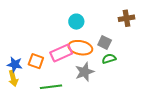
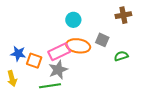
green semicircle: (109, 59) -> (121, 56), moved
blue star: (15, 64) -> (18, 54), moved
gray star: (85, 72) -> (58, 70), moved

